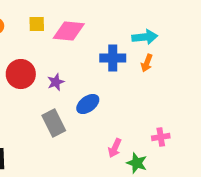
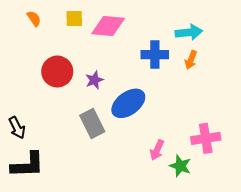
blue ellipse: (88, 104) -> (128, 103), size x1.4
pink cross: (161, 137) -> (206, 138), size x1.5

